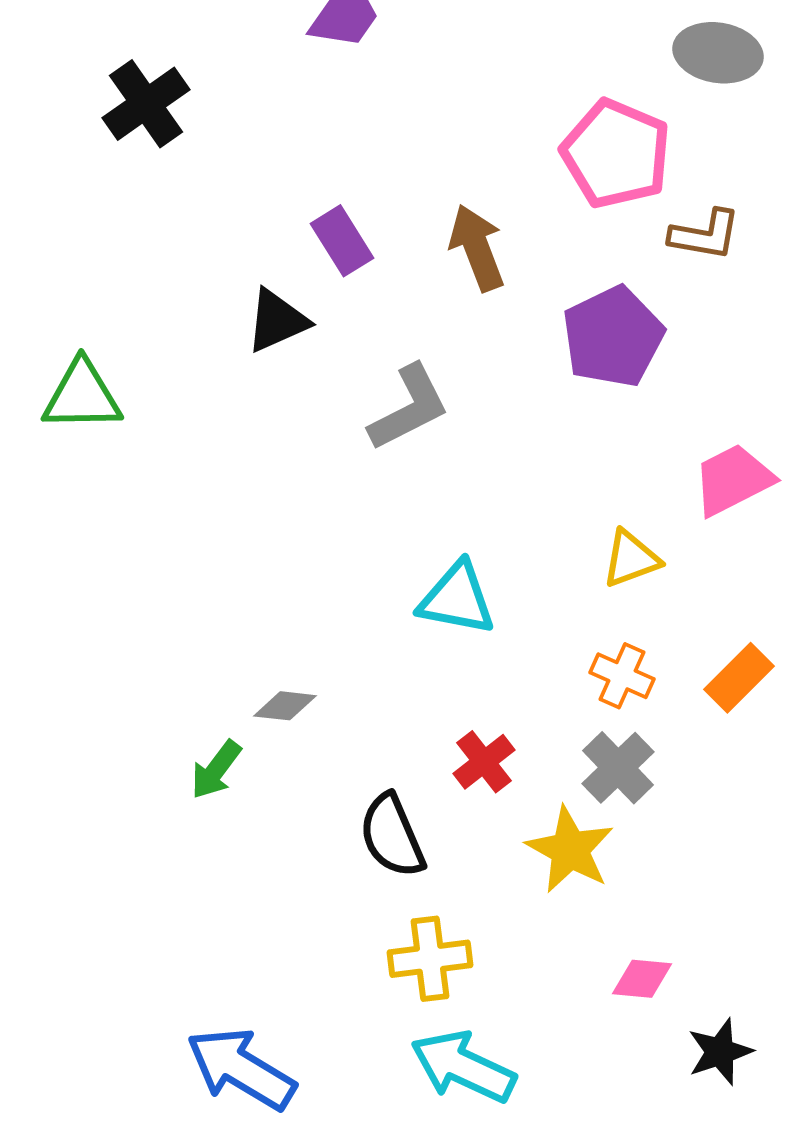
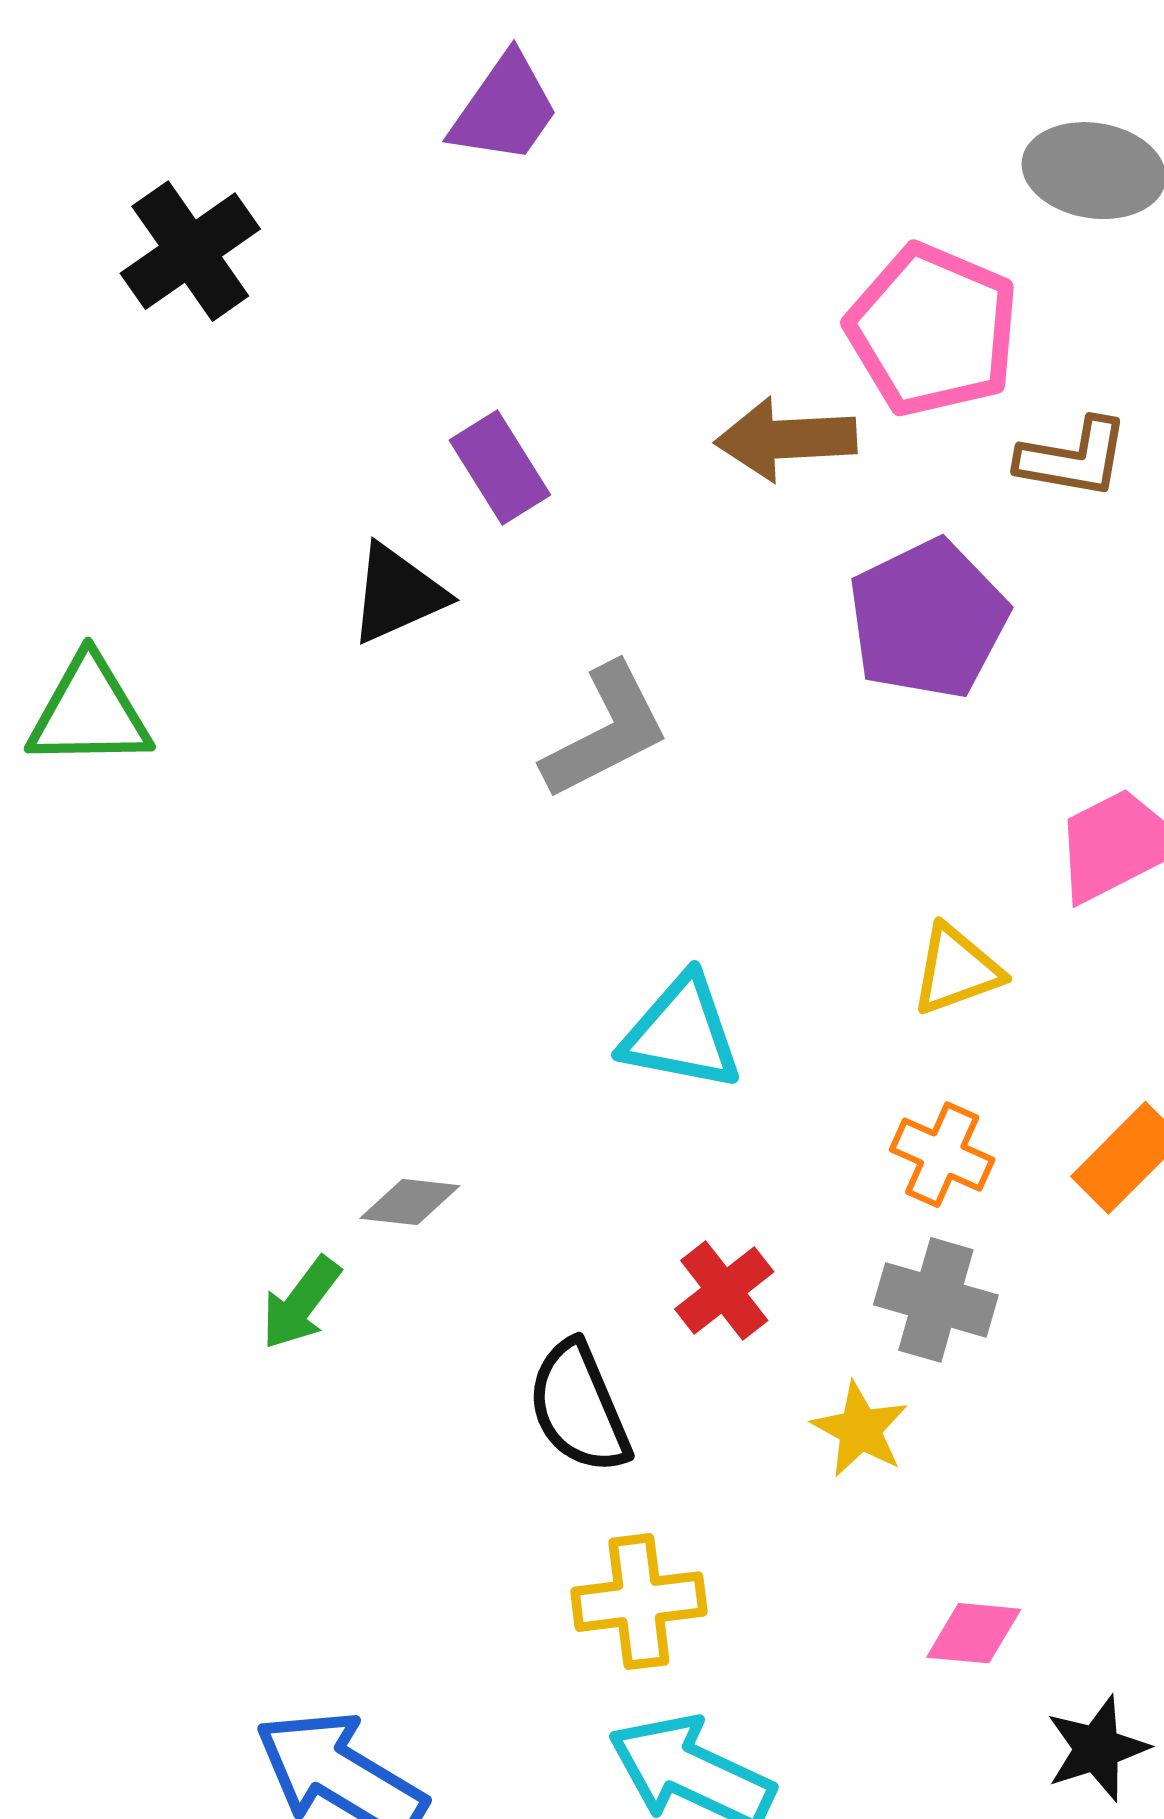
brown arrow: (477, 248) -> (786, 439), moved, turned -72
gray cross: (618, 768) -> (936, 1300), turned -30
yellow star: (570, 850) -> (860, 1429), size x0.7

